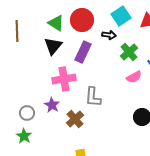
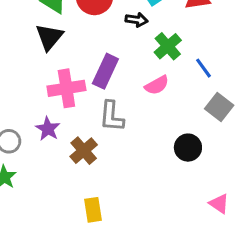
purple rectangle: (83, 52) -> (105, 71), moved
pink semicircle: (134, 77) -> (157, 85), moved

